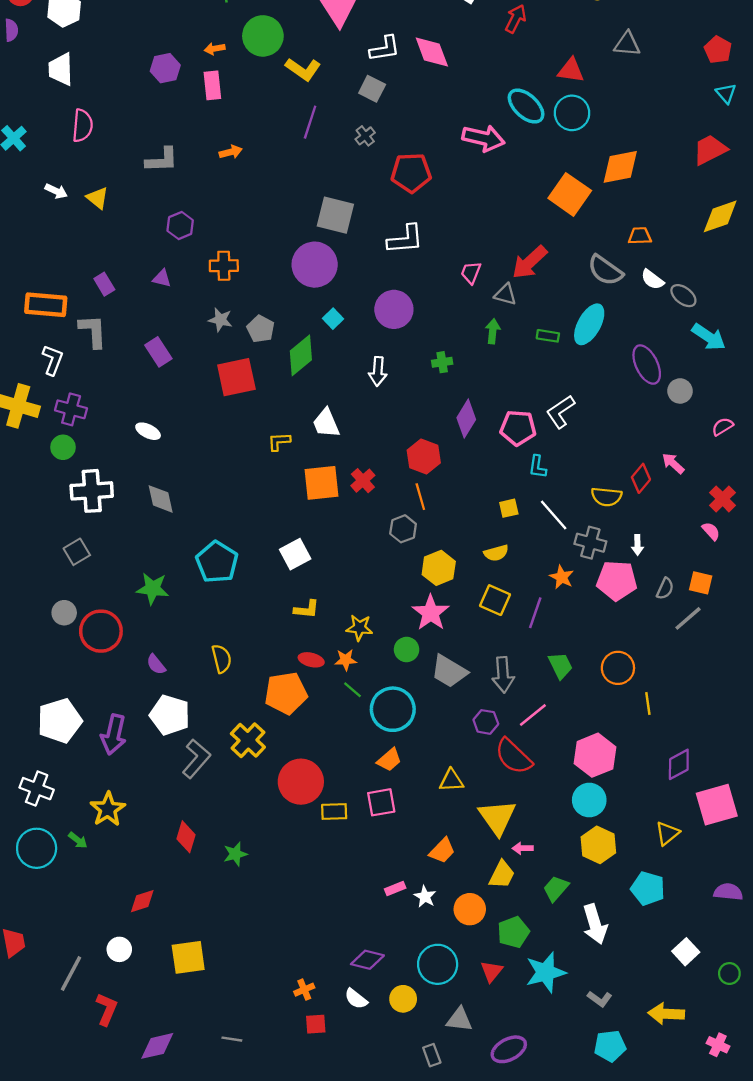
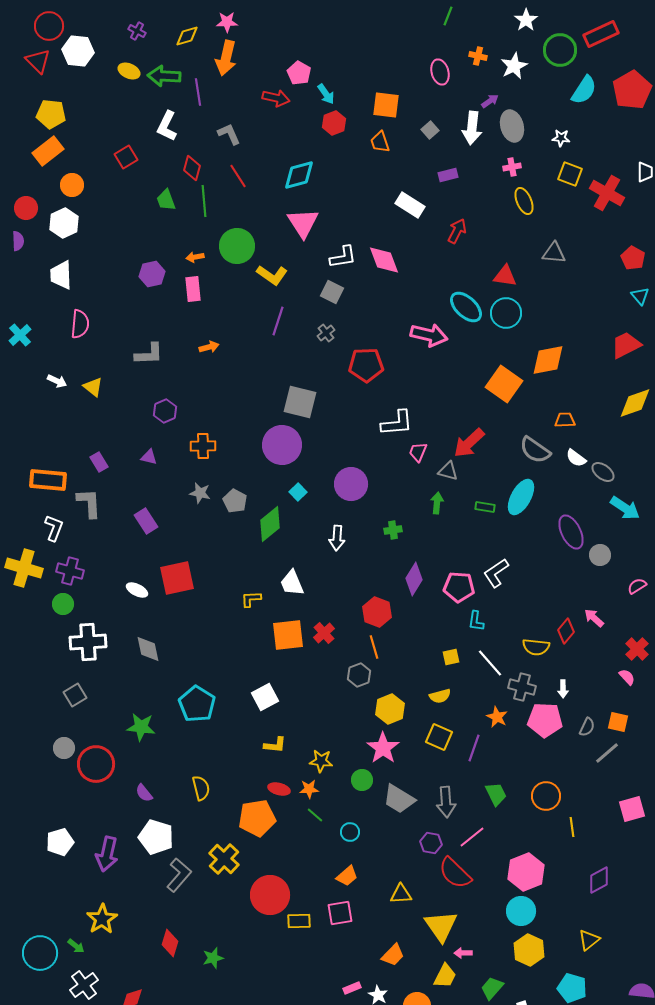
white L-shape: (405, 239) -> (397, 423), moved
red square: (236, 377) -> (177, 578), moved
cyan circle: (393, 709) -> (350, 832), size x0.5
white pentagon: (60, 721) -> (60, 842), size x0.7
white cross: (37, 789) -> (84, 985), moved, turned 32
pink square: (717, 805) -> (632, 809), moved, size x0.7

